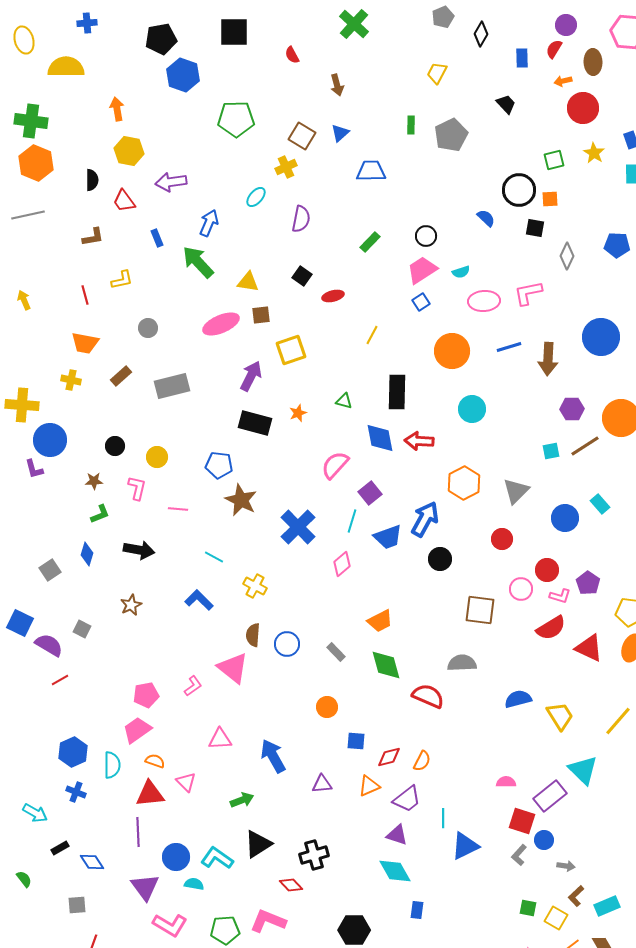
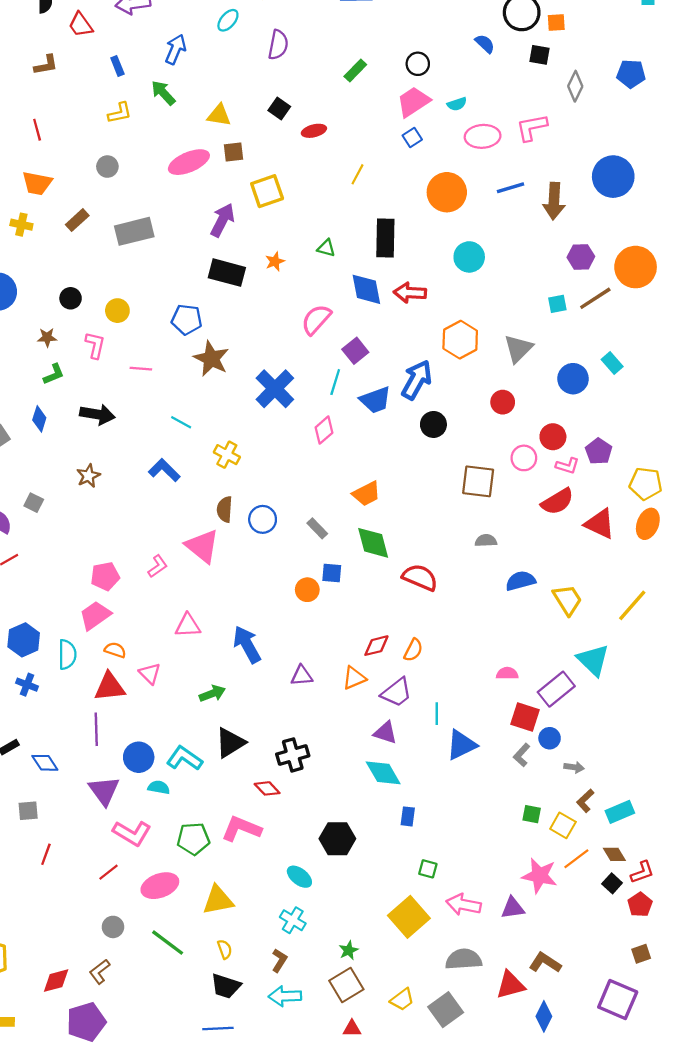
green arrow: (198, 262) -> (163, 93), size x0.7
yellow L-shape: (122, 280) -> (120, 113), moved
gray semicircle: (462, 663) -> (486, 541), moved, size x0.7
blue square: (356, 741) -> (332, 573), moved

